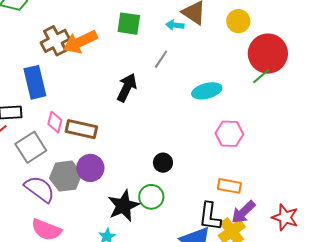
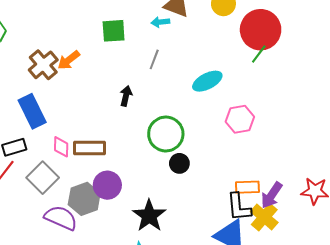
orange arrow: (80, 42) -> (69, 60), size x0.7
black arrow: (127, 88) -> (126, 96), size x0.7
orange rectangle: (229, 186) -> (247, 187), moved
green circle: (151, 197) -> (166, 134), moved, size x1.4

